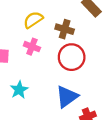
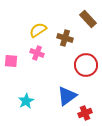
red circle: (72, 57) -> (86, 65), moved
cyan star: (19, 90) -> (26, 101), moved

